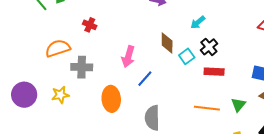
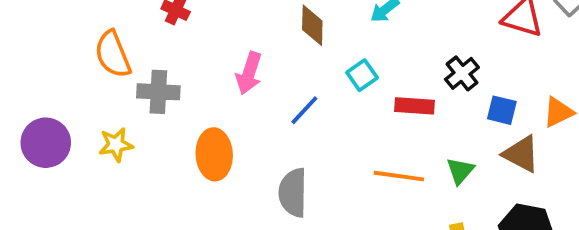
brown diamond: (167, 43) -> (312, 25), moved
black cross: (209, 47) -> (462, 73), moved
orange semicircle: (58, 48) -> (113, 54), turned -95
blue line: (145, 79) -> (304, 110), moved

